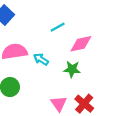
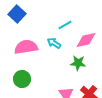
cyan arrow: (41, 59) -> (54, 43), moved

